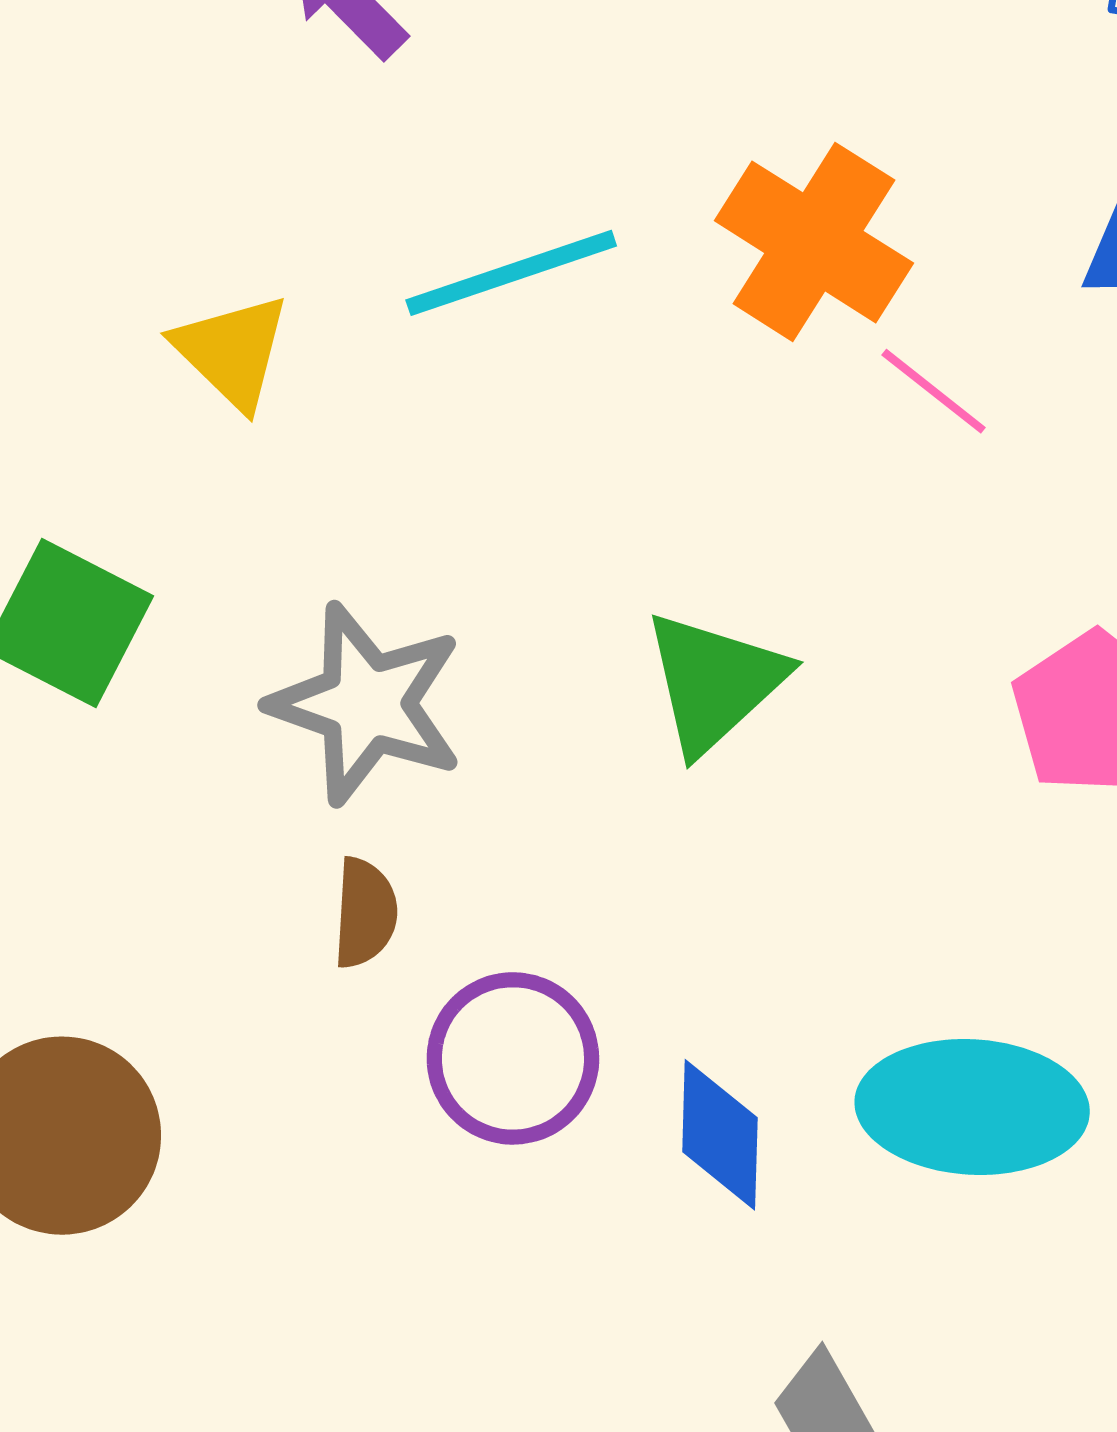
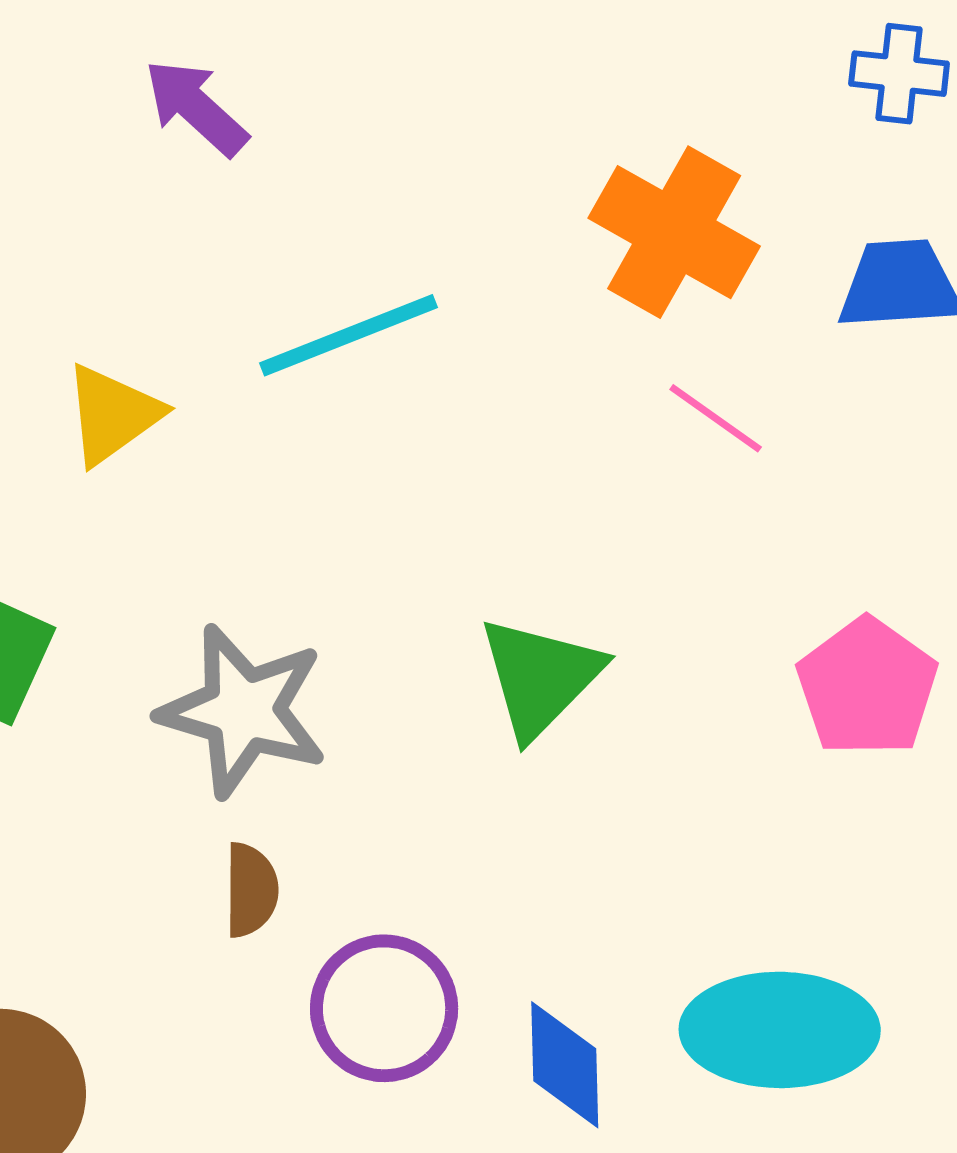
orange cross: (814, 242) -> (674, 232), moved
yellow triangle: (232, 351) -> (112, 414), turned 43

